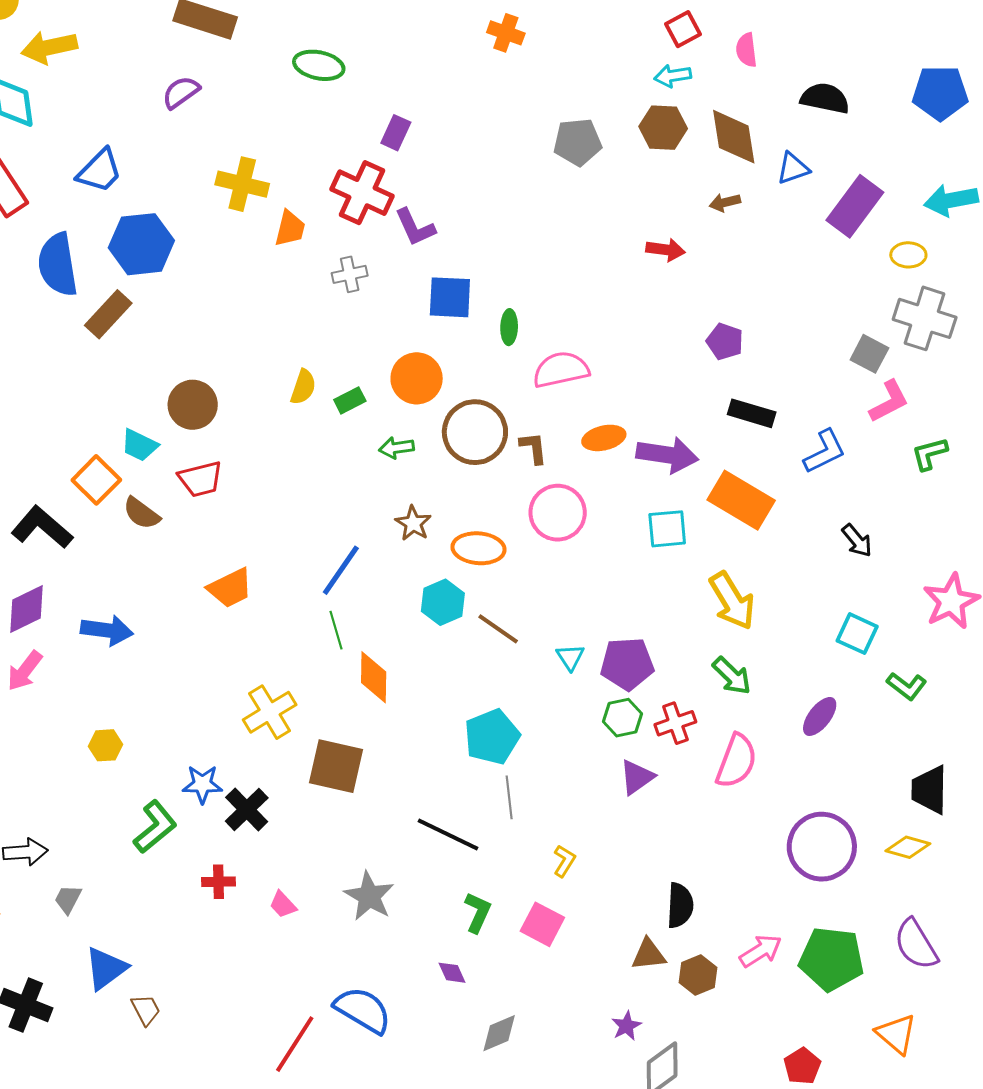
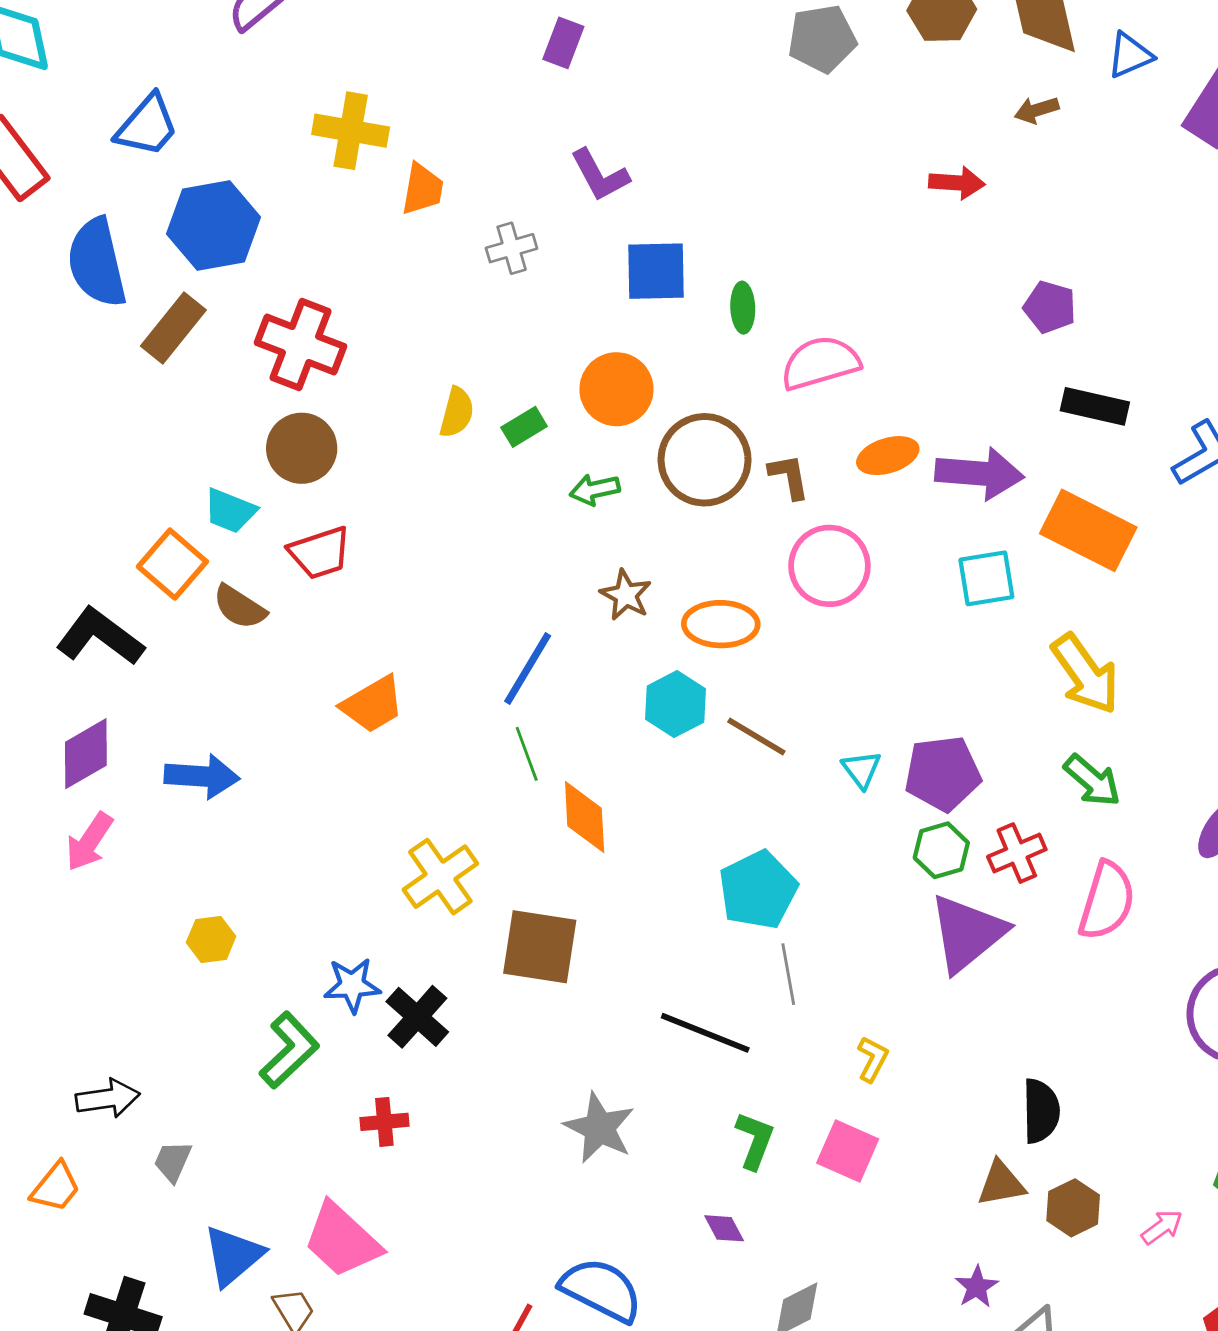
red cross: (362, 193) -> (301, 344), moved
purple triangle: (637, 777) -> (967, 933), size x1.6
pink trapezoid: (283, 905) -> (342, 1240), moved, size x2.0
pink arrow: (761, 951) -> (1162, 1227), moved, size x0.7

